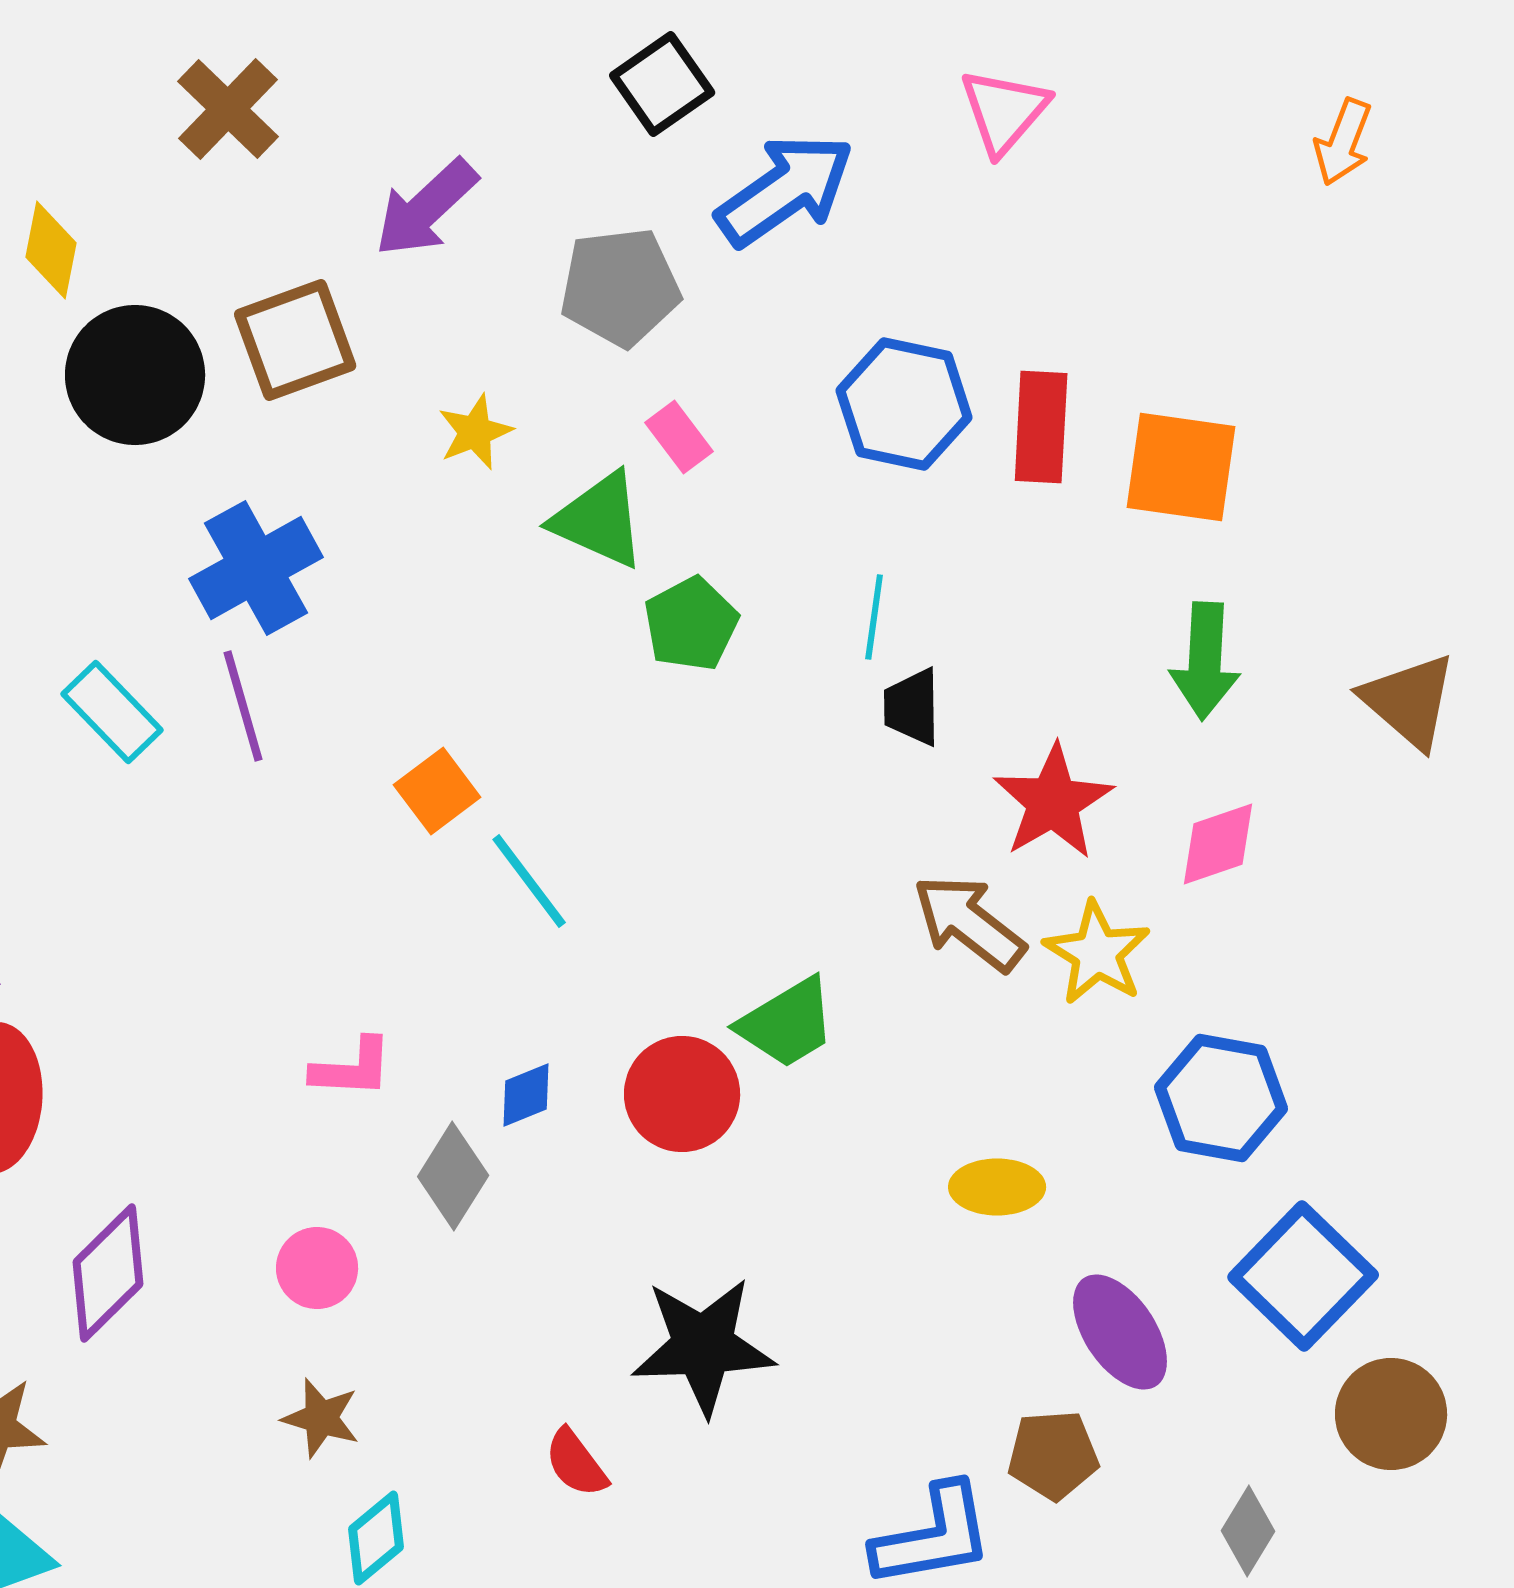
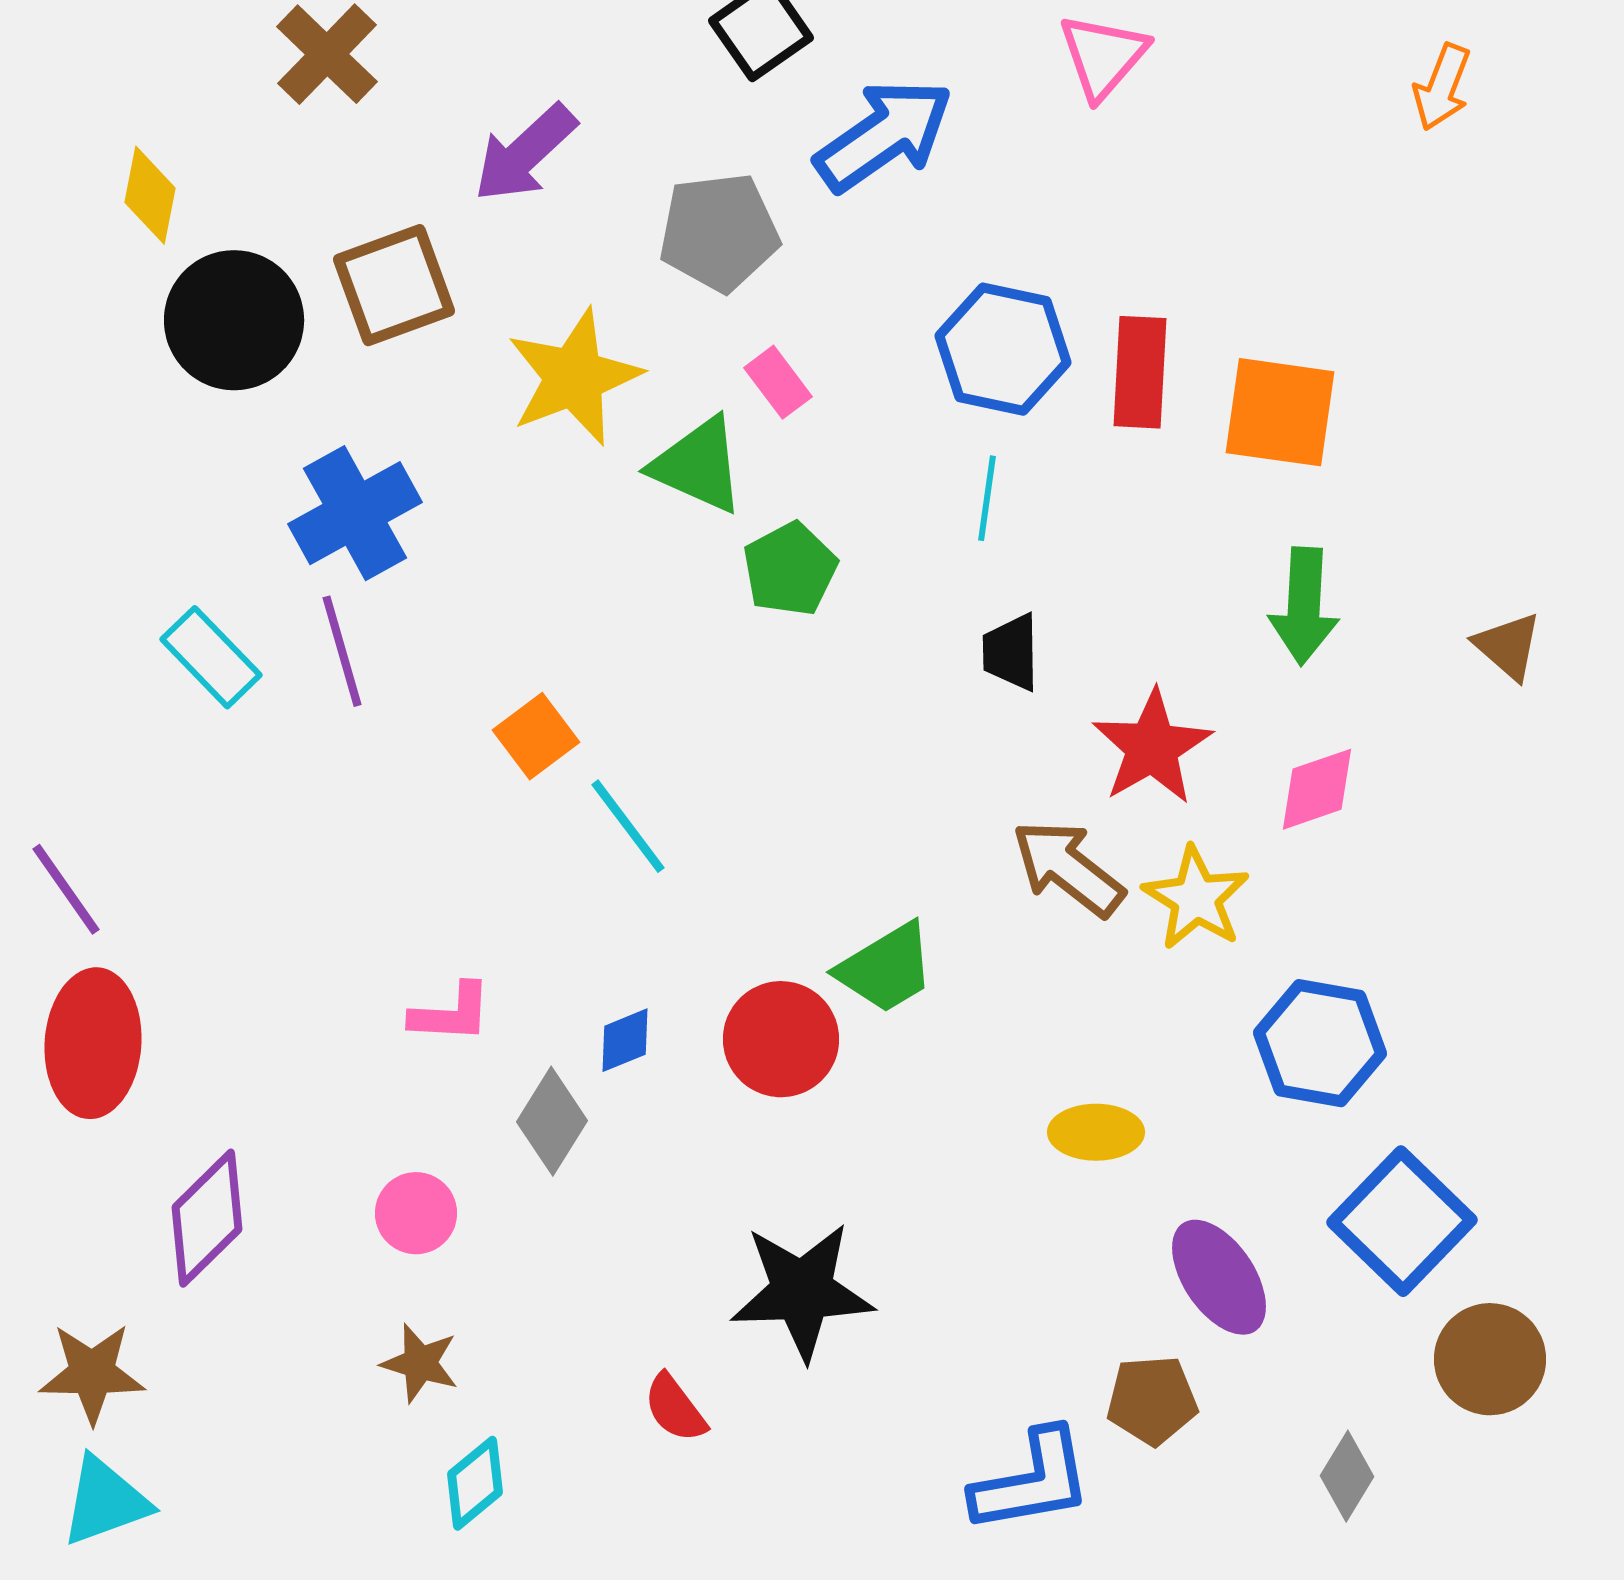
yellow star: (475, 432) -> (574, 377), size x1.8
cyan line: (874, 617) -> (987, 498), moved
brown triangle: (1409, 701) -> (1508, 646), size x0.7

